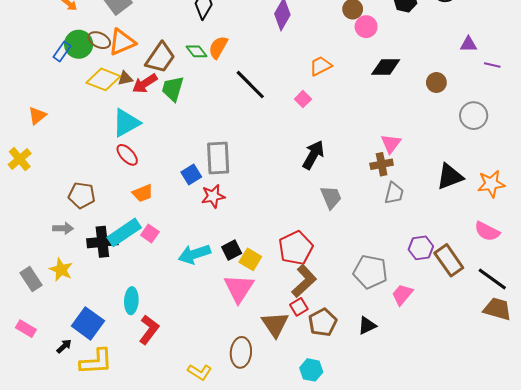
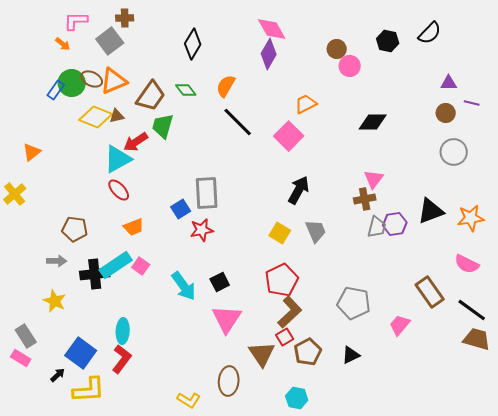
orange semicircle: (218, 47) -> (226, 86), moved
black diamond: (386, 67) -> (373, 122), moved
brown circle: (436, 83) -> (446, 113), moved
red arrow: (145, 84) -> (136, 142), moved
pink square: (303, 99) -> (289, 136), size x1.8
purple hexagon: (421, 248) -> (395, 224), moved
cyan arrow: (194, 254) -> (184, 286), turned -108
yellow square: (250, 259) -> (280, 233), moved
gray rectangle: (31, 279) -> (26, 336), moved
pink trapezoid: (402, 294) -> (400, 325), moved
red L-shape: (149, 330) -> (122, 359), moved

